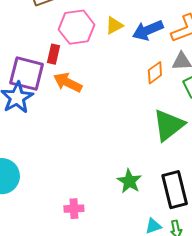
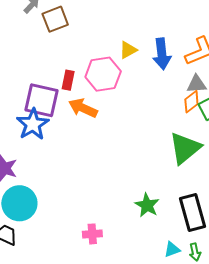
pink hexagon: (77, 27) -> (103, 74), moved
blue arrow: (148, 30) -> (162, 54), turned -72
orange diamond: (155, 73) -> (191, 102), moved

